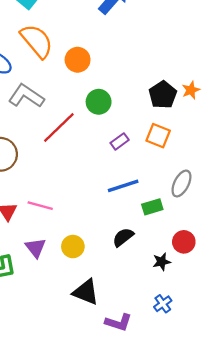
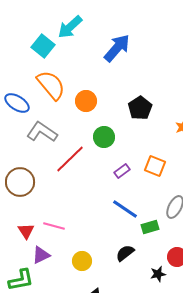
black pentagon: (163, 95) -> (140, 108), moved
blue line: (123, 186) -> (125, 209), turned 52
purple triangle: (36, 248) -> (41, 255), moved, turned 42

